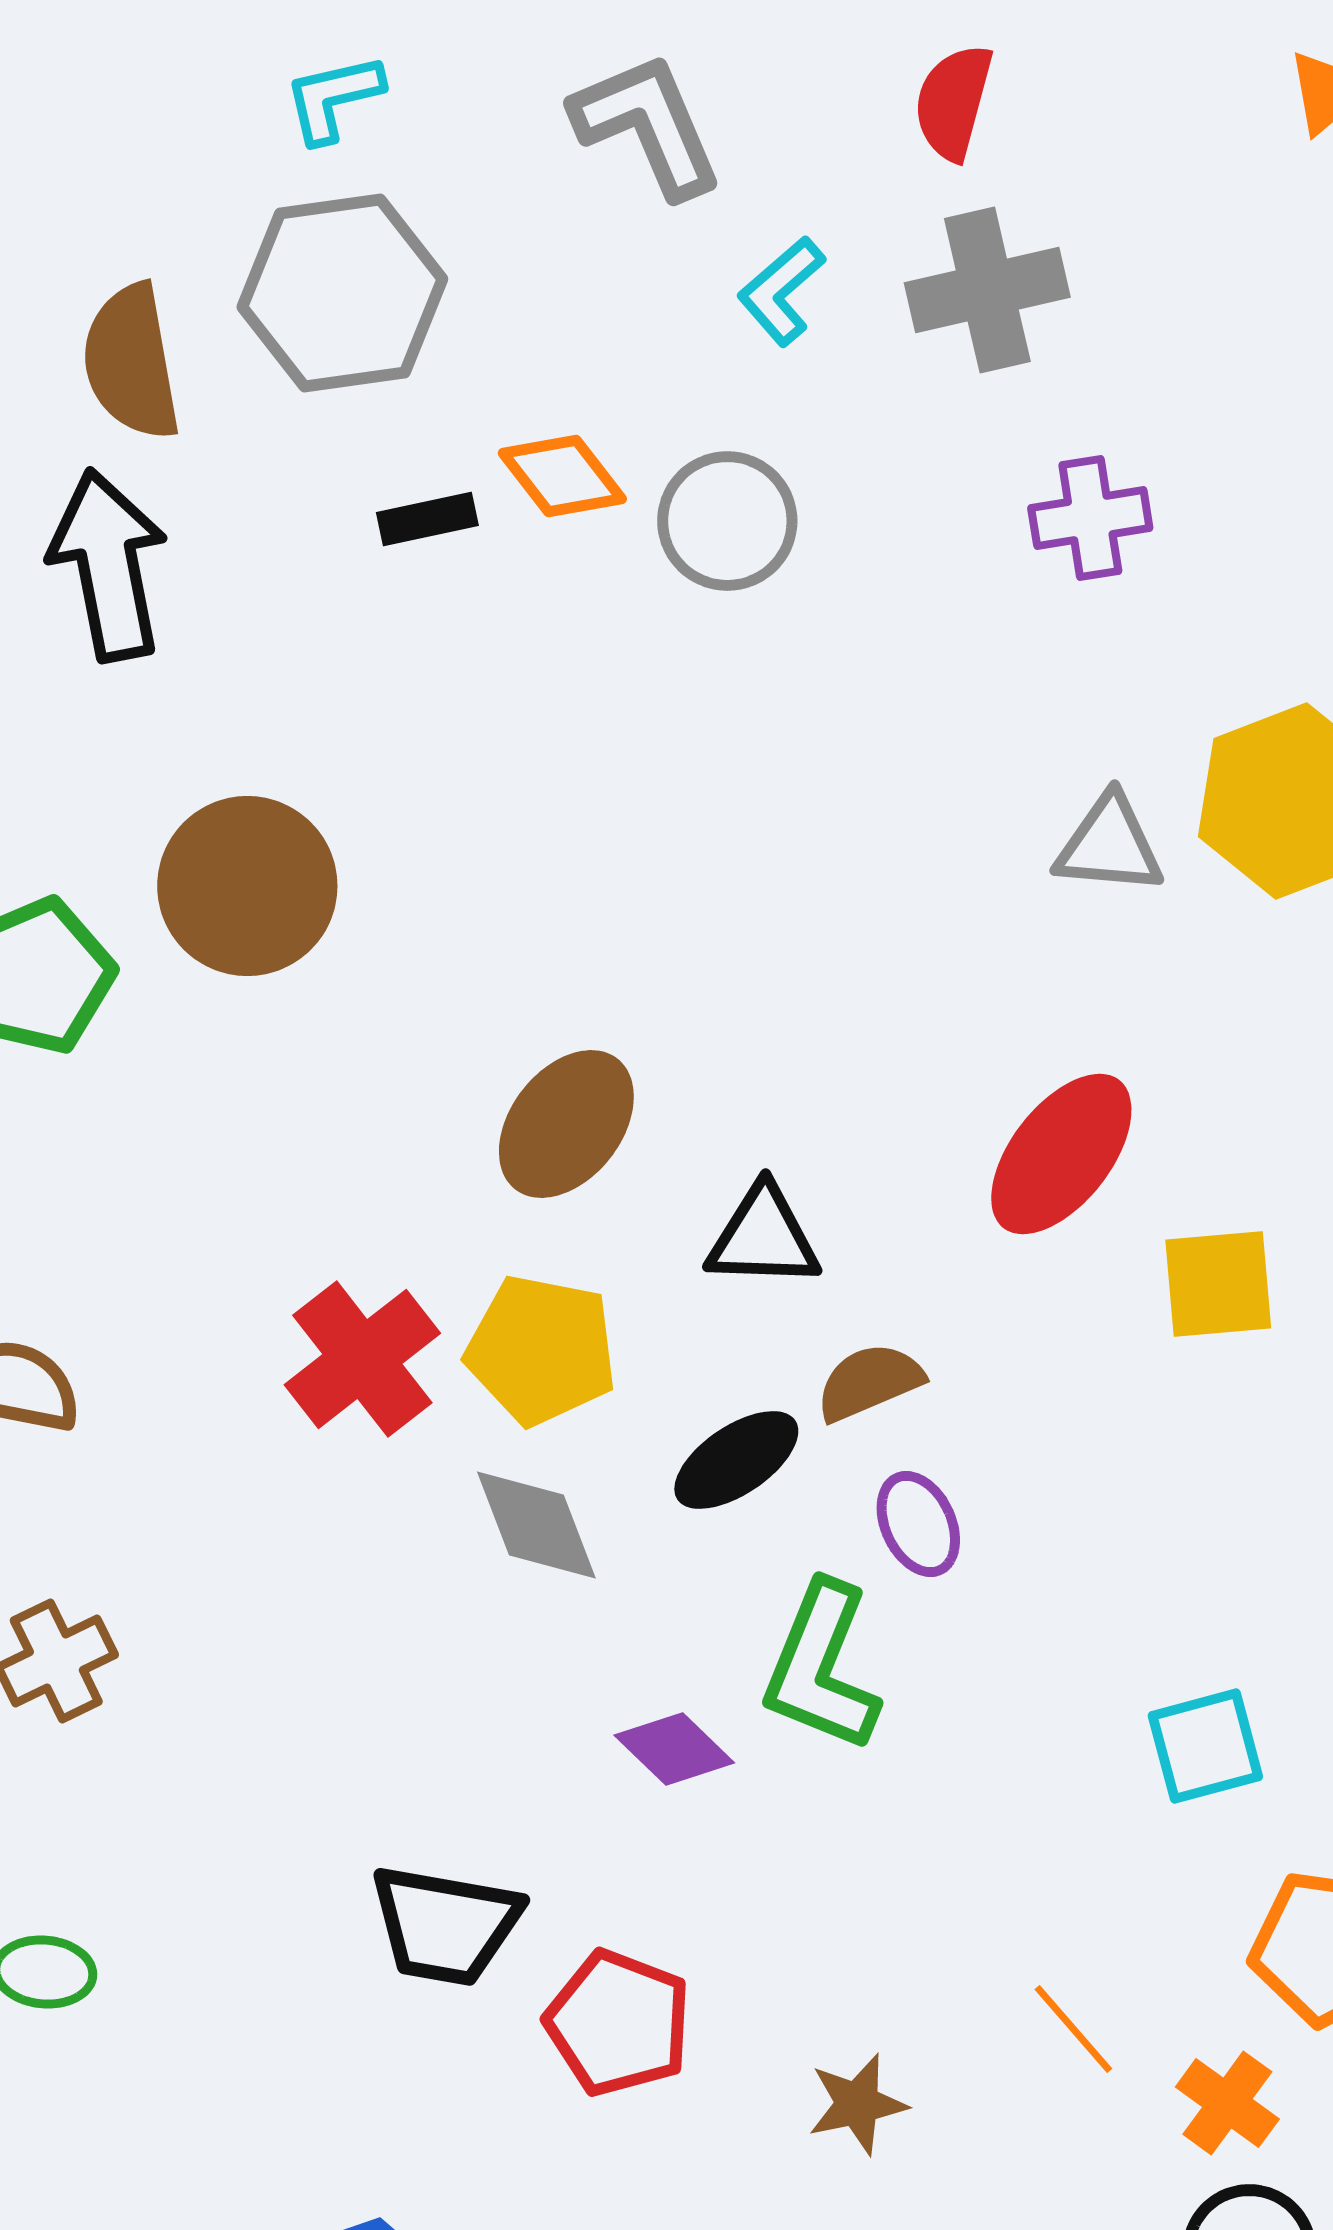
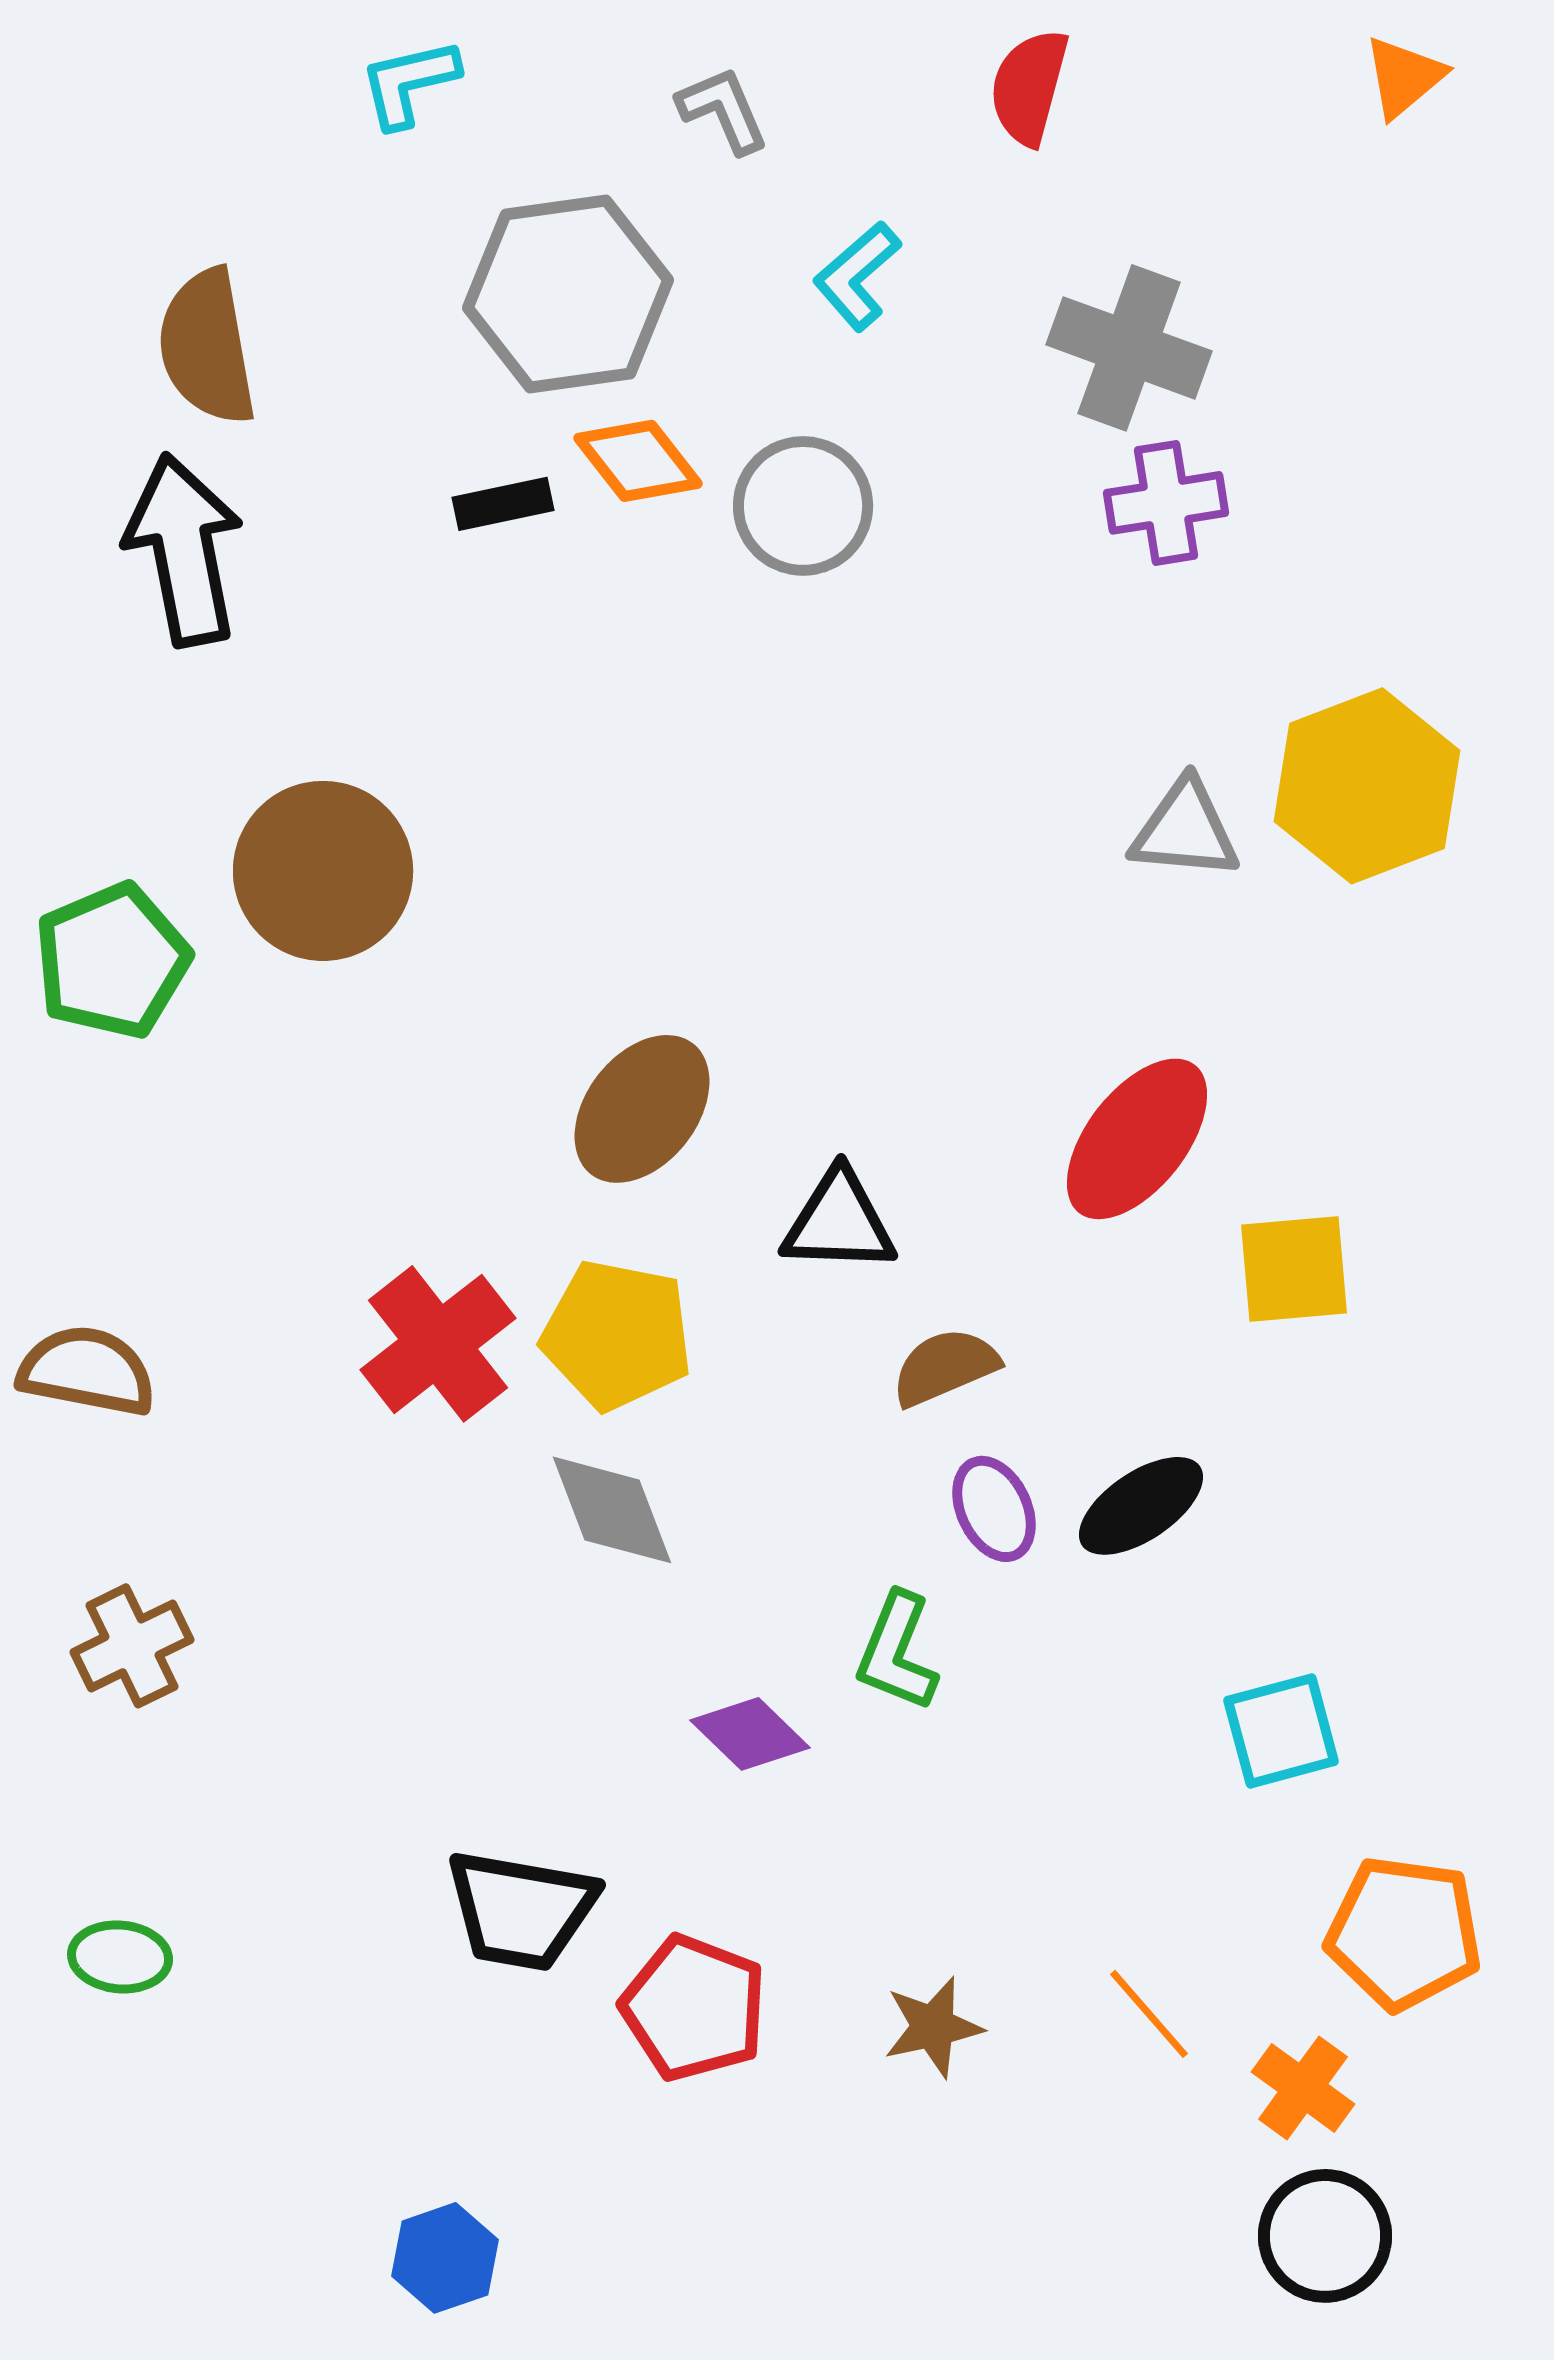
gray L-shape: (647, 125) -> (723, 110), size x0.6
gray cross: (987, 290) -> (1129, 348), moved, turned 33
gray hexagon: (342, 293) -> (568, 294), moved
black ellipse: (736, 1460) -> (1141, 1506), moved
green L-shape: (821, 1667) -> (897, 1652), size x0.7
brown star: (857, 2104) -> (933, 2027), moved

